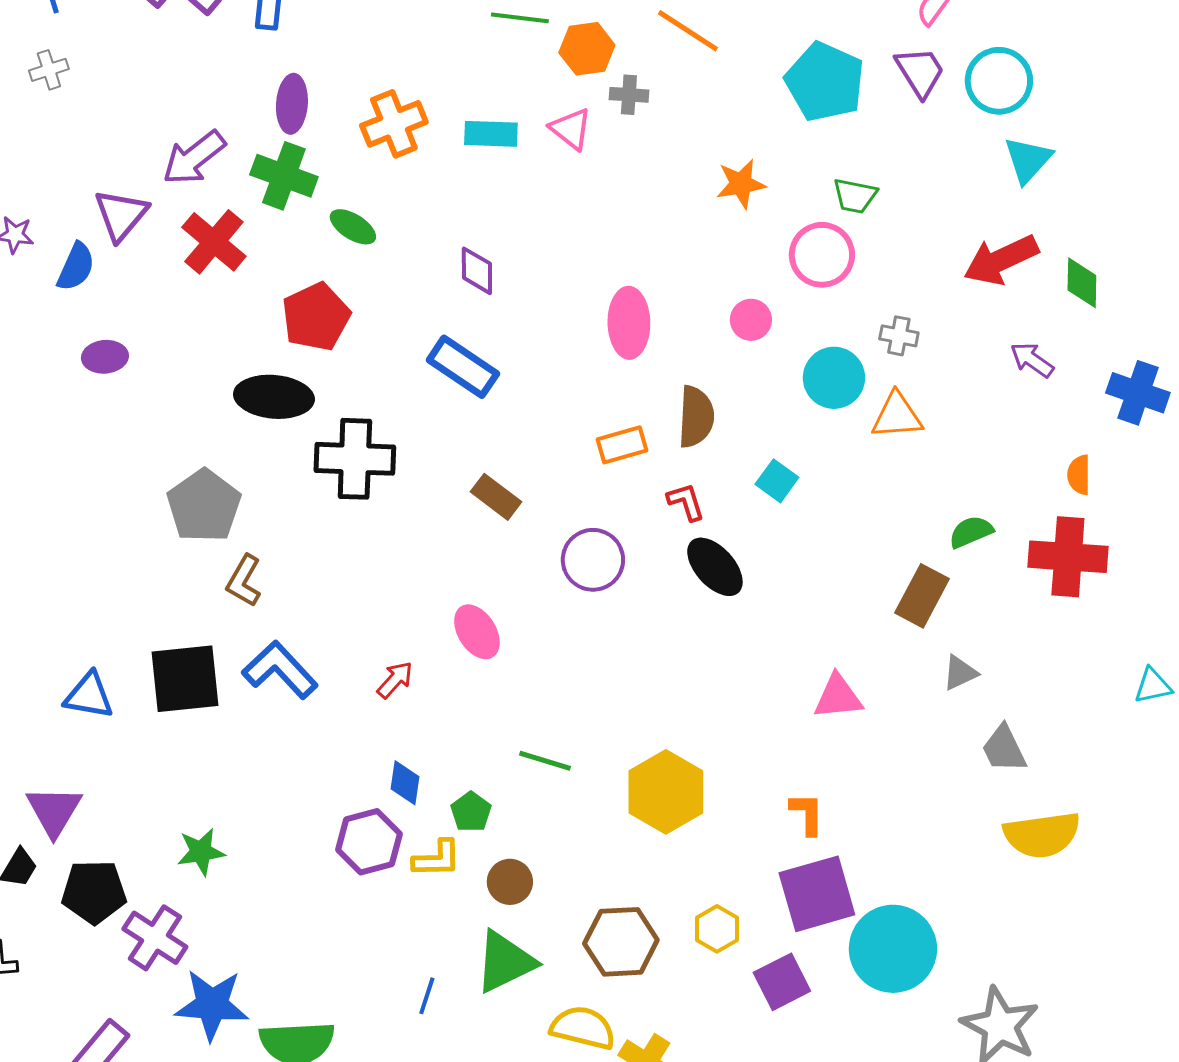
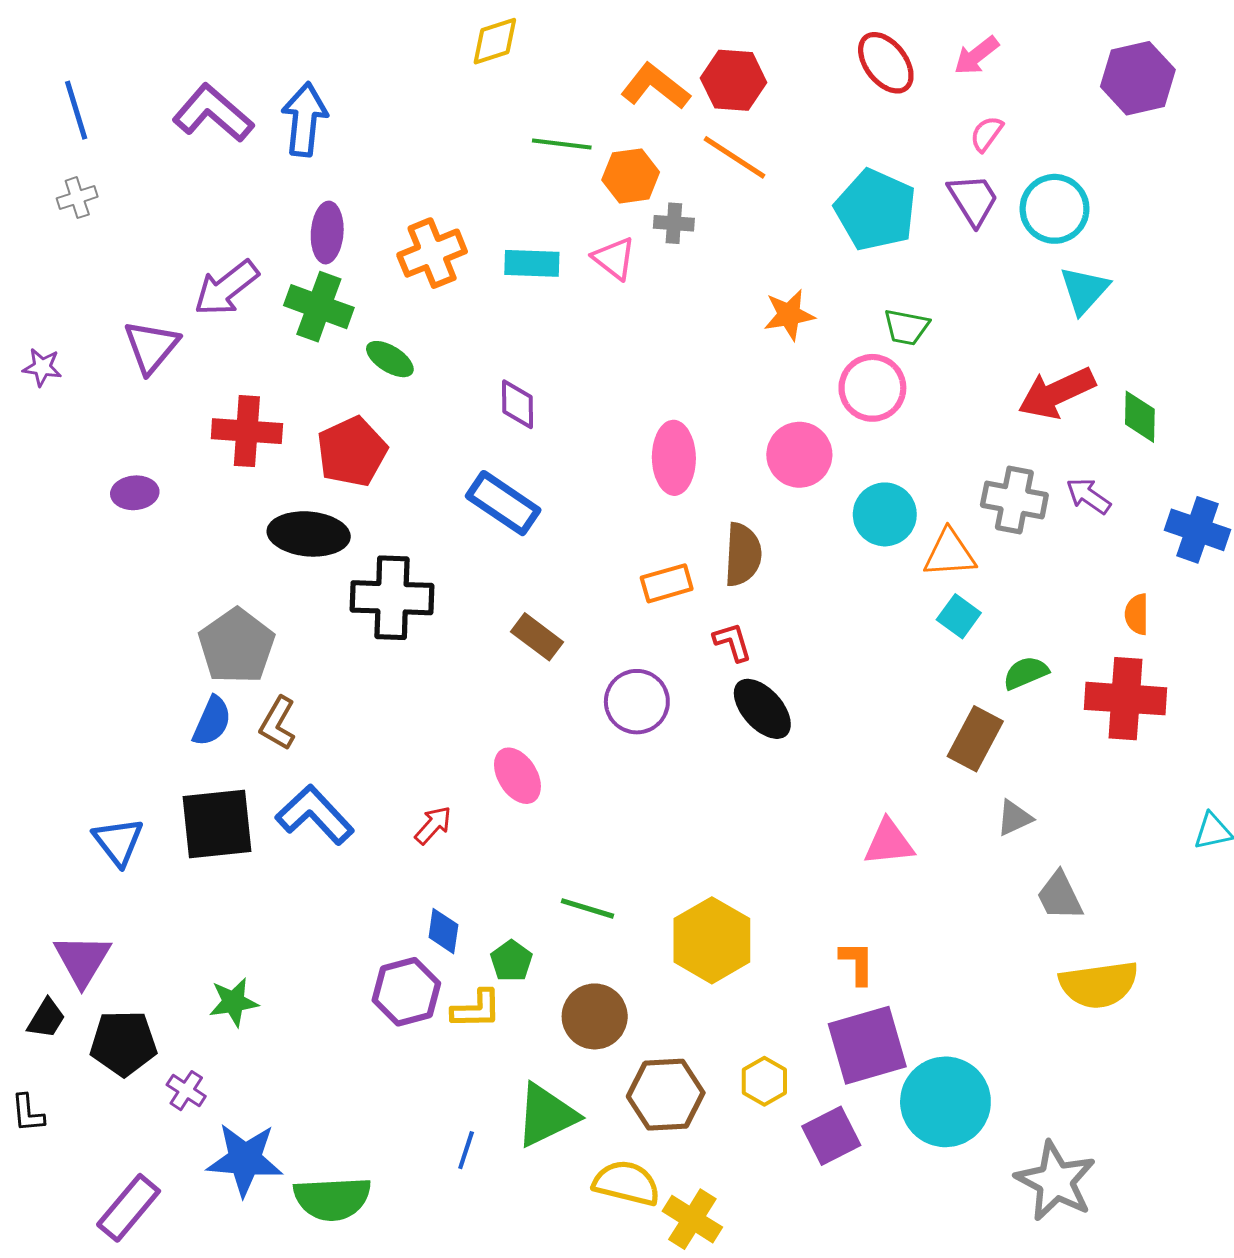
red cross: (214, 242) -> (247, 431), moved, turned -36
blue semicircle: (76, 267) -> (212, 721), moved
pink circle: (751, 320) -> (799, 455), size x1.5
gray cross: (899, 336) -> (1014, 500), moved, size x1.6
cyan square: (777, 481) -> (959, 616), moved
blue triangle: (89, 696) -> (118, 842), turned 42
brown circle: (510, 882) -> (595, 1016), moved, size x1.4
purple cross: (155, 938) -> (186, 1091), size x0.6

